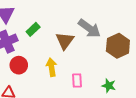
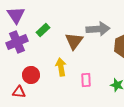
gray arrow: (89, 28) -> (98, 29), turned -40
red circle: (19, 65) -> (31, 75), moved

